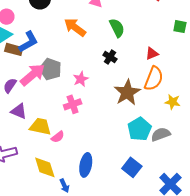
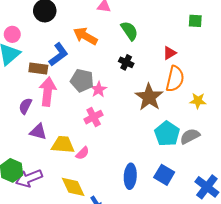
blue L-shape: (28, 42) -> (58, 54), moved
brown rectangle: (14, 49) -> (38, 69), moved
gray pentagon: (50, 69) -> (82, 80), moved
pink arrow: (33, 75) -> (48, 92), turned -36
blue ellipse: (86, 165) -> (130, 176), moved

